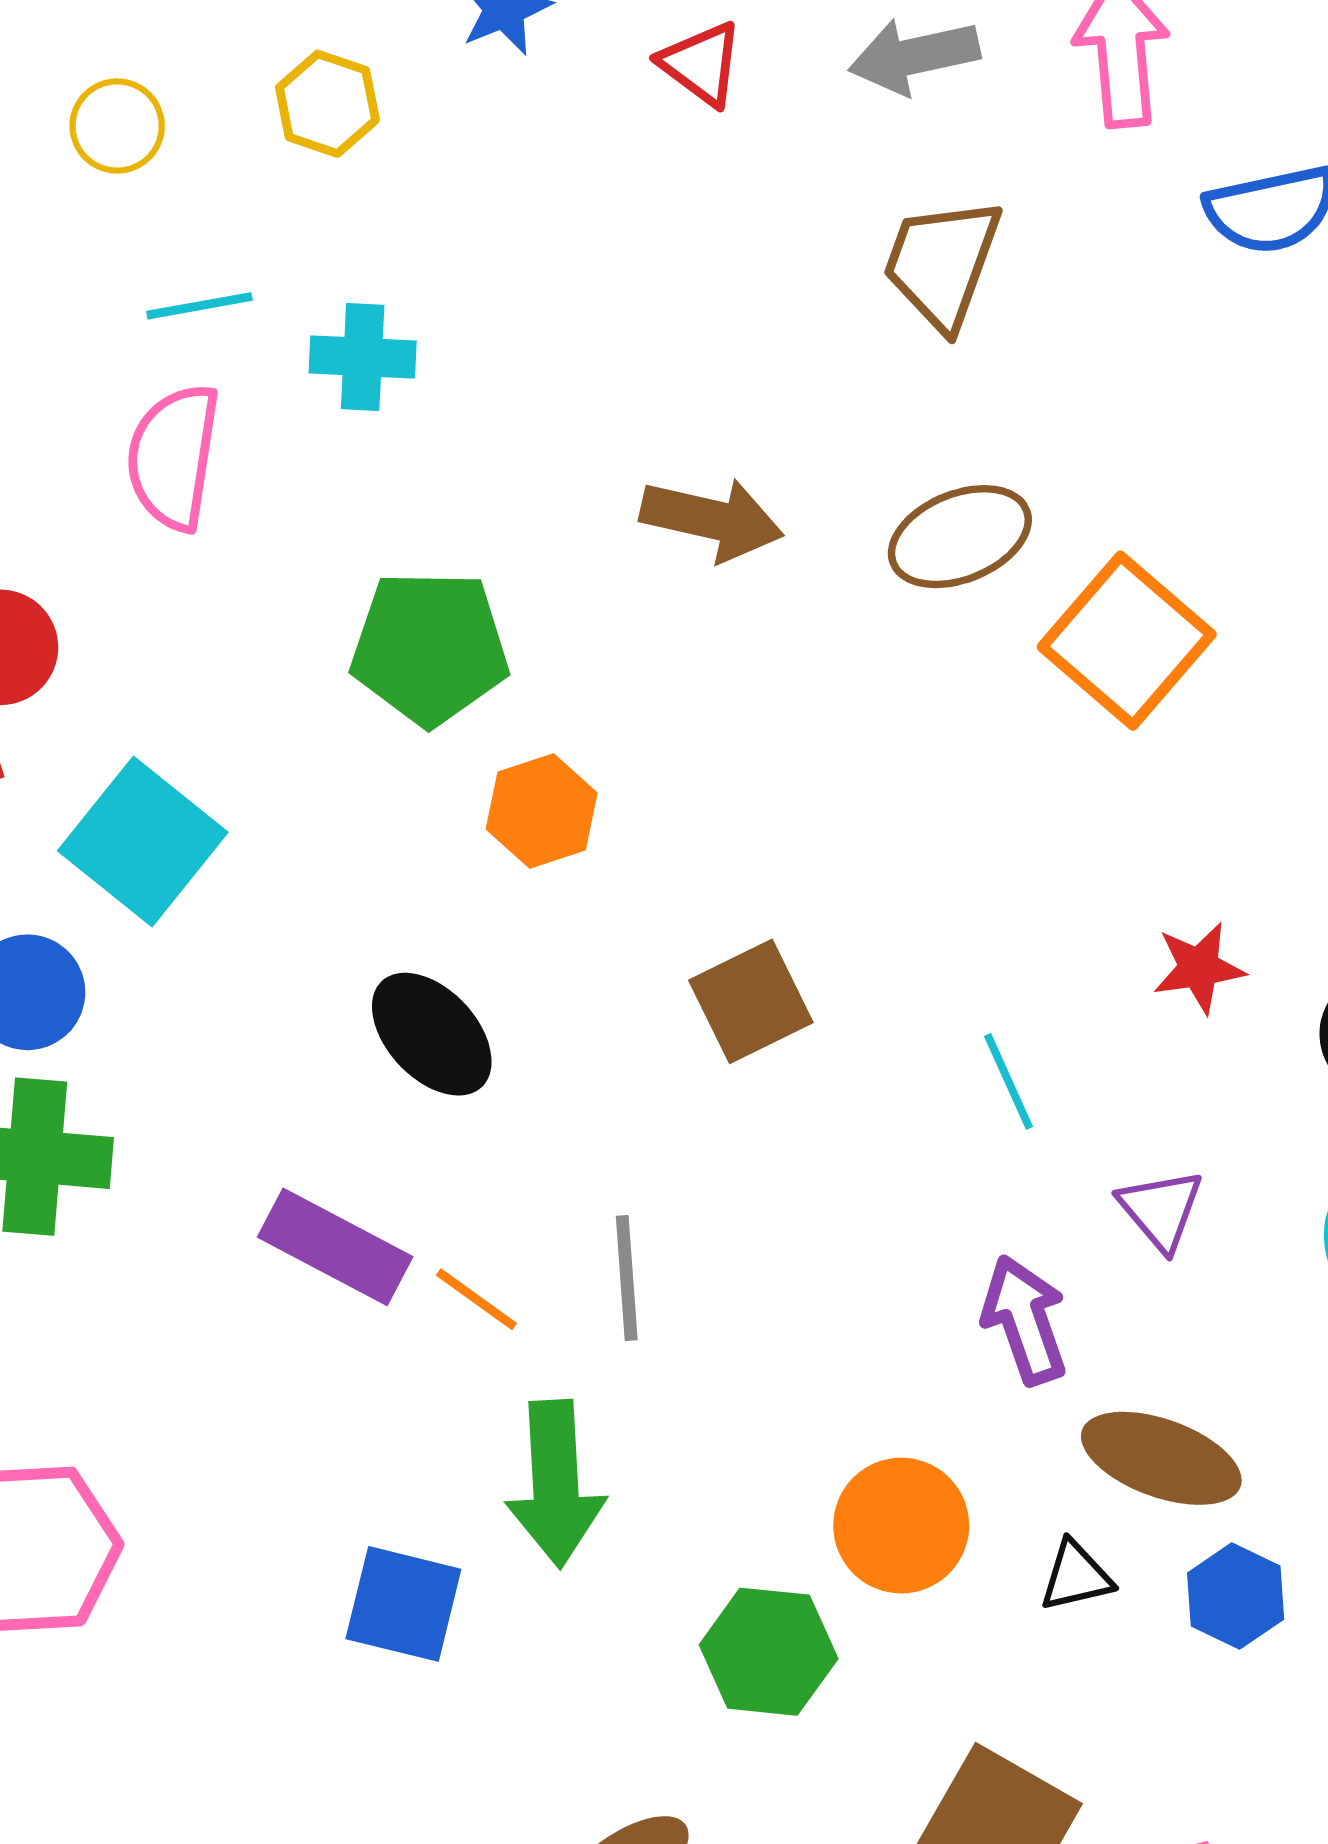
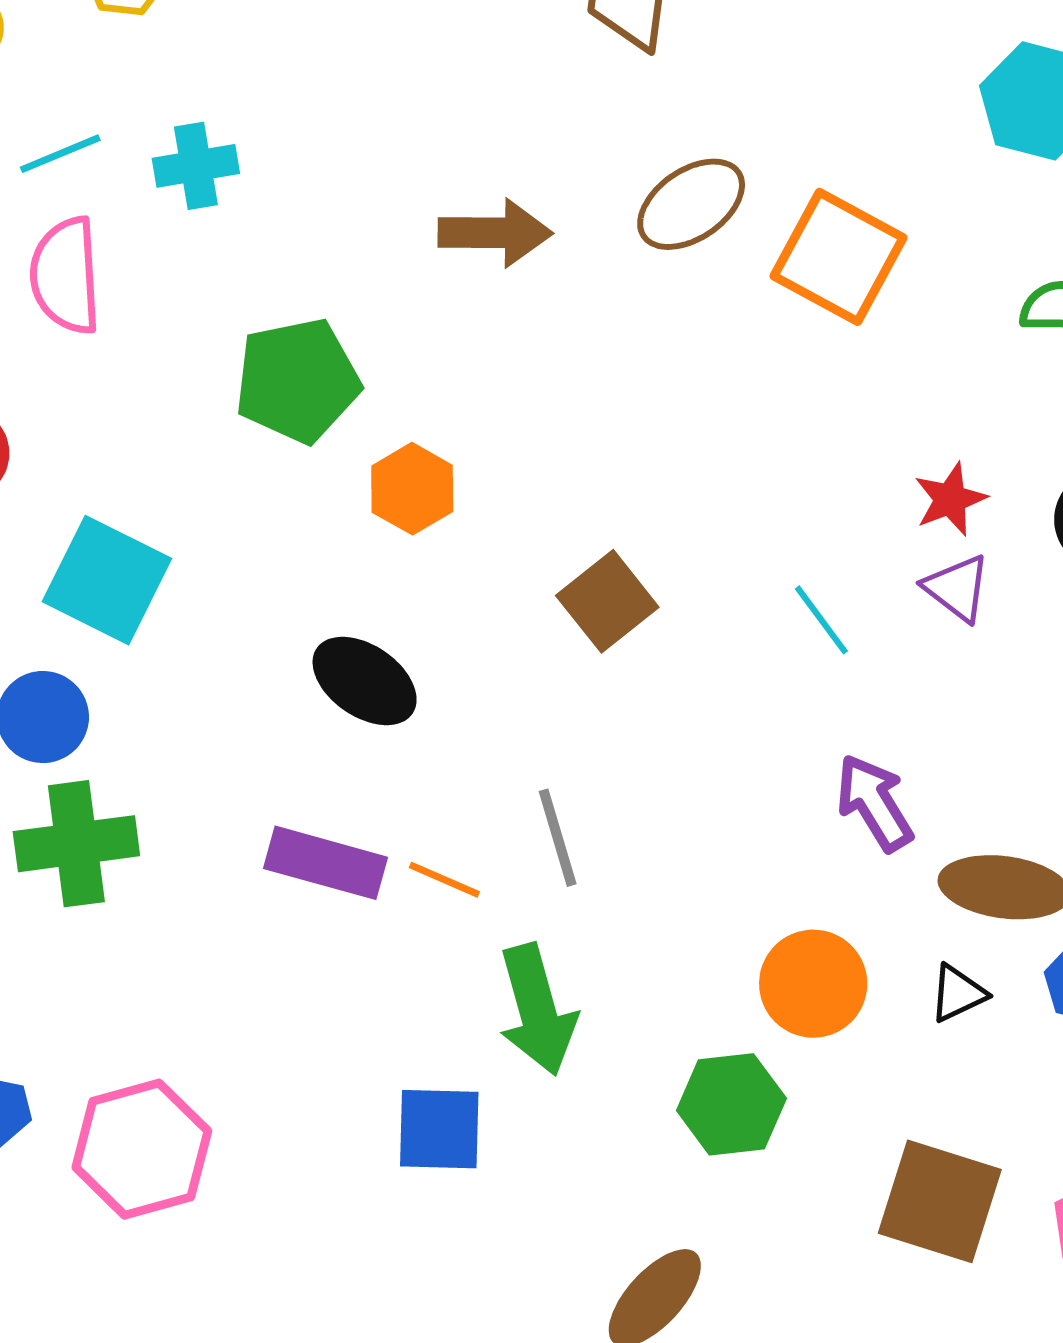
purple triangle: (1161, 1210) -> (957, 588), moved

